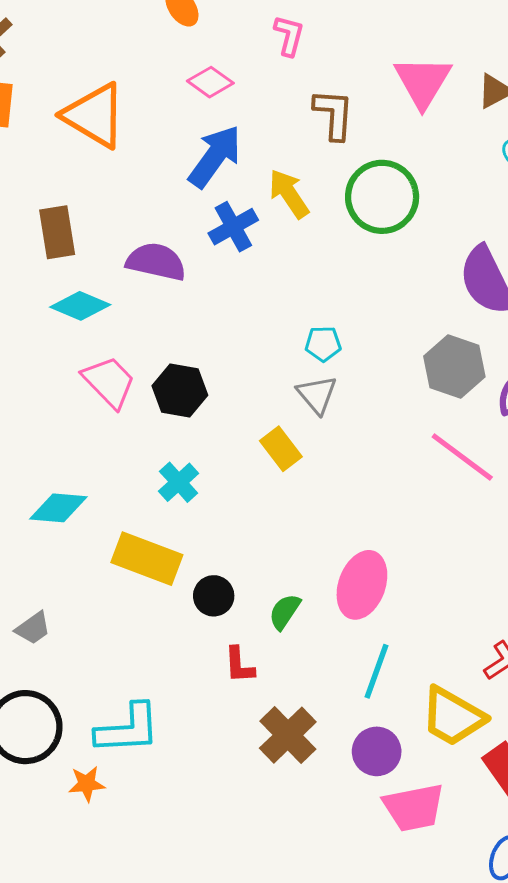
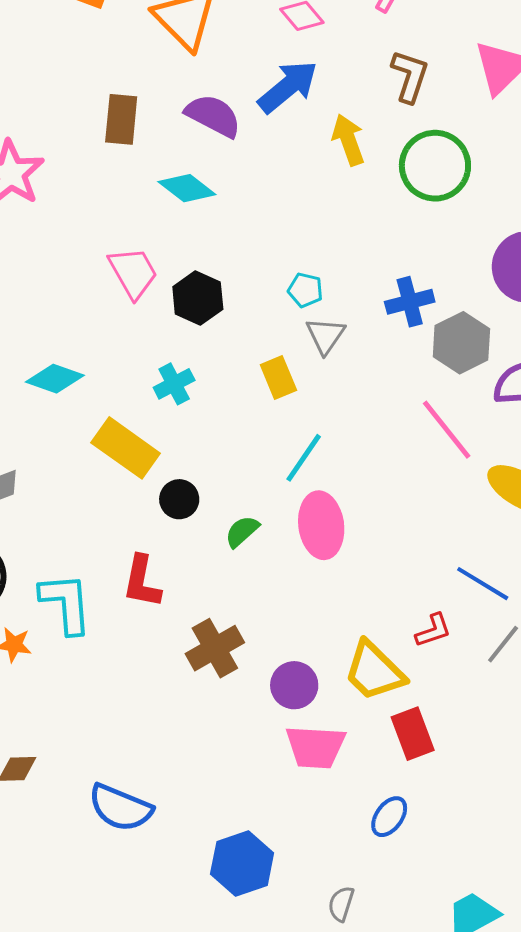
blue cross: (233, 227) -> (410, 302), moved
purple semicircle: (156, 262) -> (213, 116), moved
cyan diamond: (80, 306) -> (187, 188), moved
cyan pentagon: (323, 344) -> (305, 290), moved
pink ellipse: (362, 585) -> (321, 525), turned -42
red L-shape: (239, 665) -> (142, 582), moved, size x1.4
cyan line: (376, 671) -> (304, 458), moved
cyan L-shape: (128, 729) -> (66, 603), turned -106

